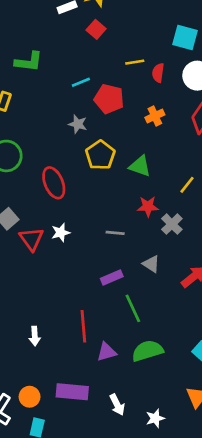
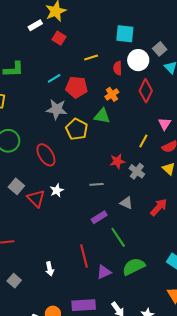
red semicircle: (158, 73) -> (118, 68), moved
gray star: (78, 124) -> (57, 109), size x1.5
green triangle: (140, 166) -> (102, 116), moved

